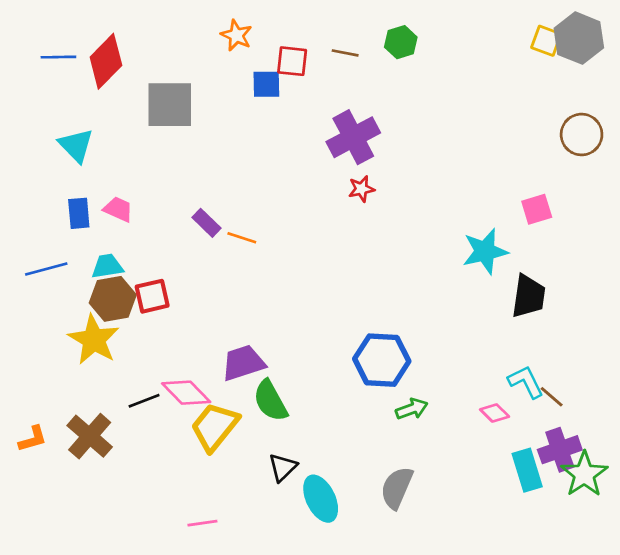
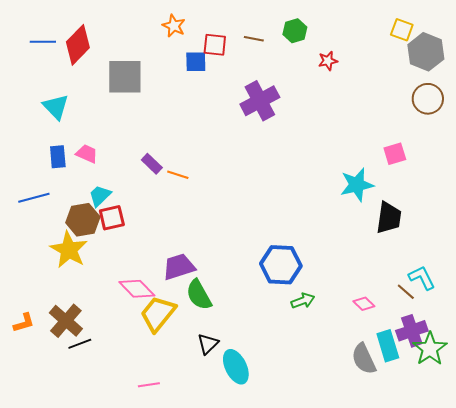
gray hexagon: (579, 38) -> (426, 52), moved
red star: (361, 189) -> (328, 61), moved
cyan trapezoid: (107, 266) -> (100, 196), moved, turned -35
cyan L-shape: (526, 382) -> (422, 278), moved
black line: (144, 401) -> (80, 344), moved
gray semicircle: (397, 488) -> (364, 359), moved, turned -48

